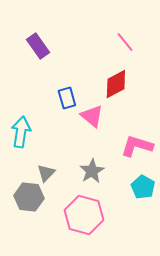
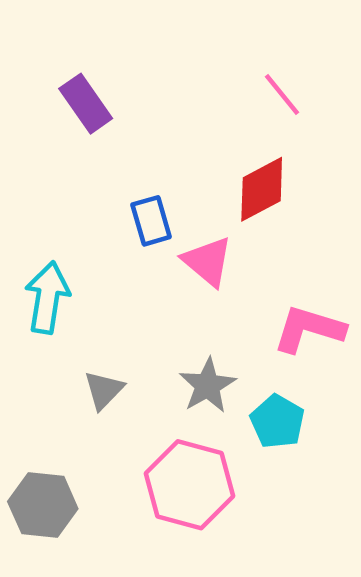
cyan pentagon: (143, 187) -> (277, 422), moved
gray hexagon: (29, 197) -> (43, 505), moved

